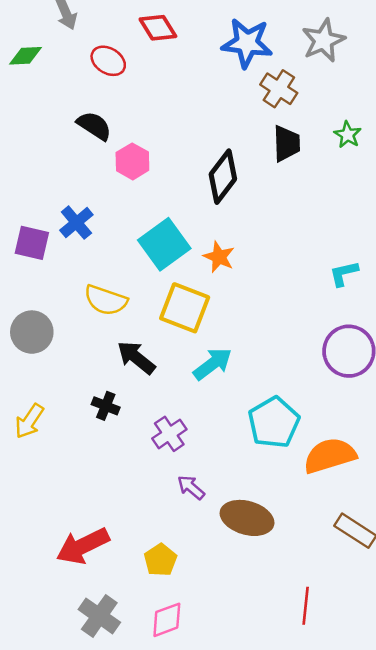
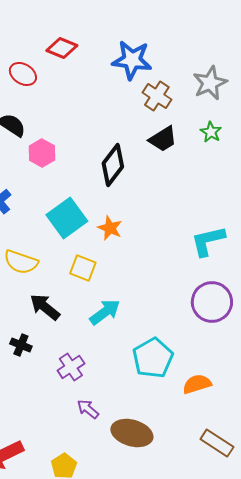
red diamond: (158, 28) -> (62, 48), turned -36
gray star: (323, 40) -> (210, 83), moved
black trapezoid: (286, 144) -> (163, 139), turned 60
cyan L-shape: (344, 273) -> (208, 241), size x1.5
yellow square: (185, 308) -> (83, 268), size x0.7
orange semicircle: (330, 456) -> (197, 384), size x0.7

